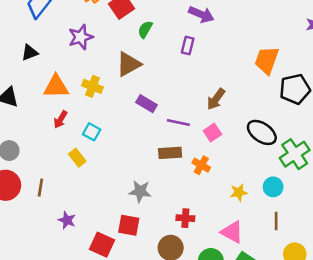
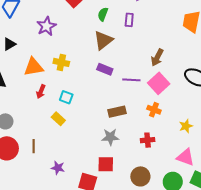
green semicircle: (145, 29) -> (103, 14), moved
brown triangle: (129, 64) -> (103, 40), moved
pink square: (212, 133) -> (159, 83), size x1.5
brown rectangle: (170, 153) -> (117, 112), moved
red cross: (185, 218) -> (148, 140), moved

